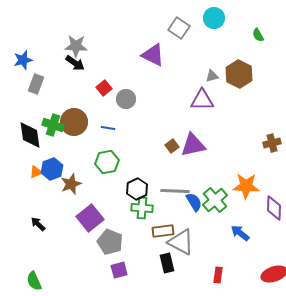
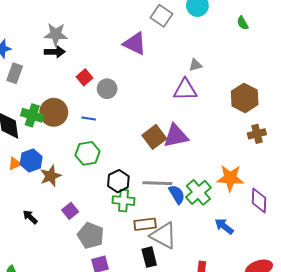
black arrow: (75, 63) -> (55, 52), turned -36
brown hexagon: (239, 74) -> (245, 98), moved
brown square: (172, 146) -> (154, 137), size x1.6
purple square: (90, 218) -> (70, 211), size x0.6
black arrow: (38, 224) -> (30, 217), moved

